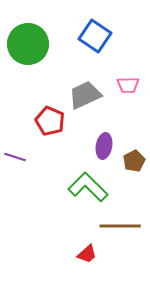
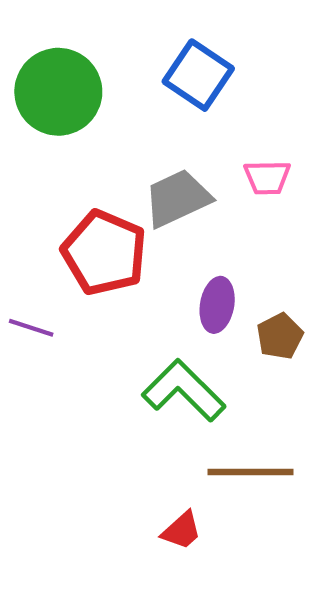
red pentagon: (50, 121) -> (104, 253), size x1.4

